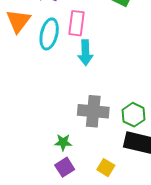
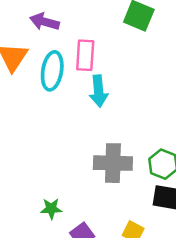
green star: (63, 142) -> (51, 209), moved

